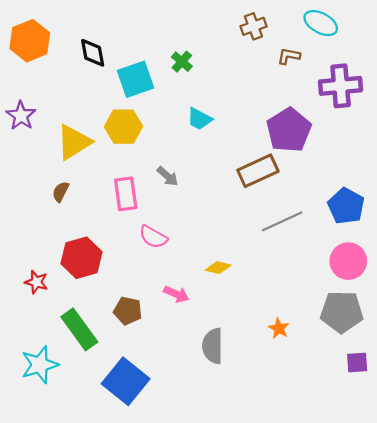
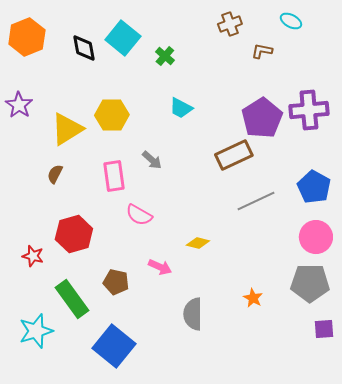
cyan ellipse: (321, 23) -> (291, 21), size x0.7
cyan square: (136, 79) -> (123, 38), moved, turned -32
purple cross: (341, 86) -> (309, 110), moved

